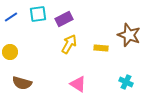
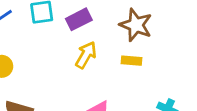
brown star: (129, 35) -> (136, 25), moved

